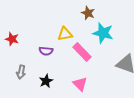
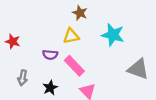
brown star: (88, 13) -> (80, 13), moved
pink rectangle: (82, 52) -> (74, 66), moved

